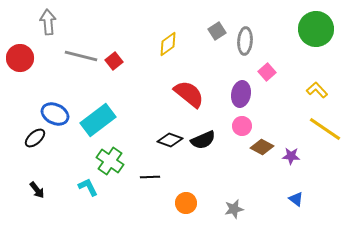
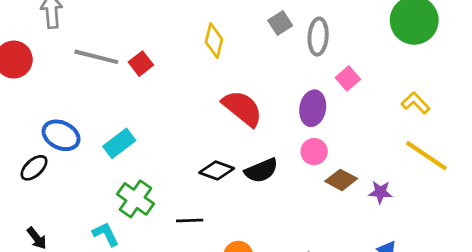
yellow diamond: (168, 44) -> (214, 41), turned -40
cyan rectangle: (98, 120) -> (119, 143), size x0.7

